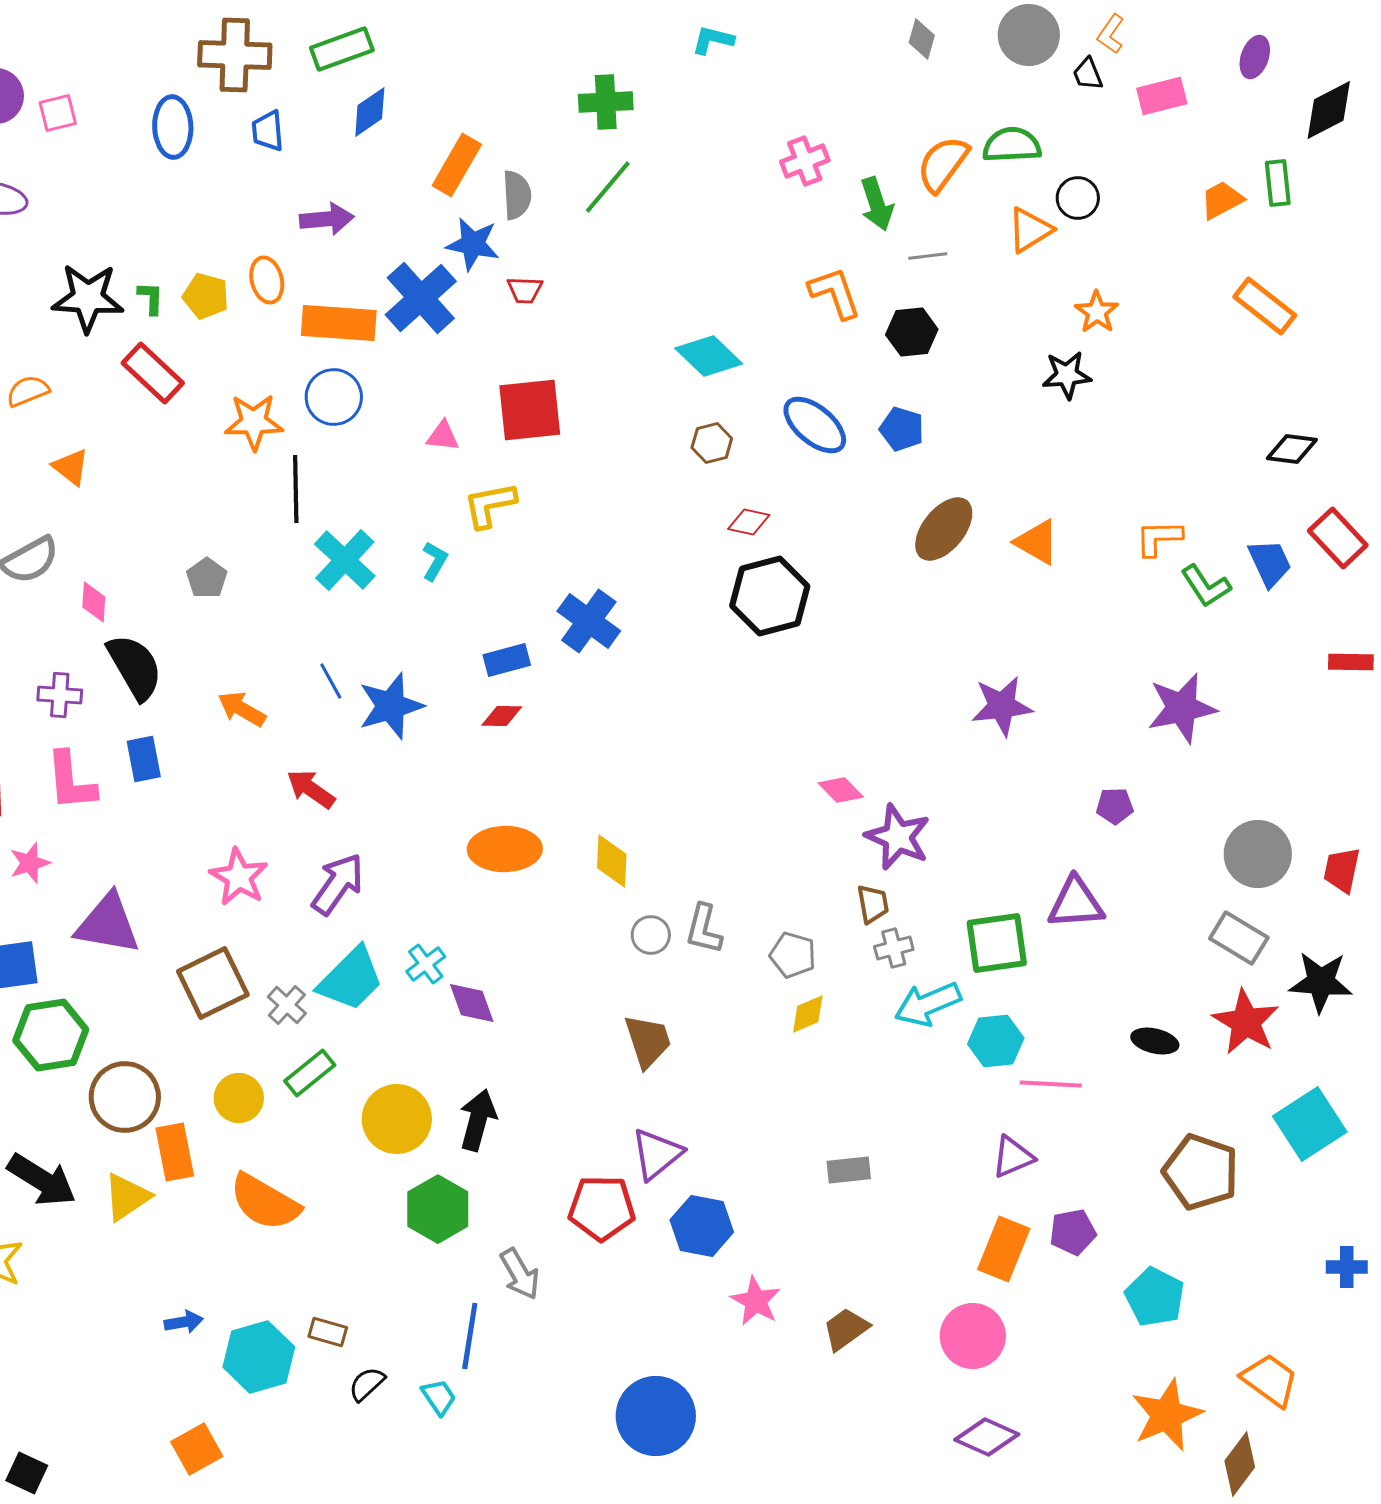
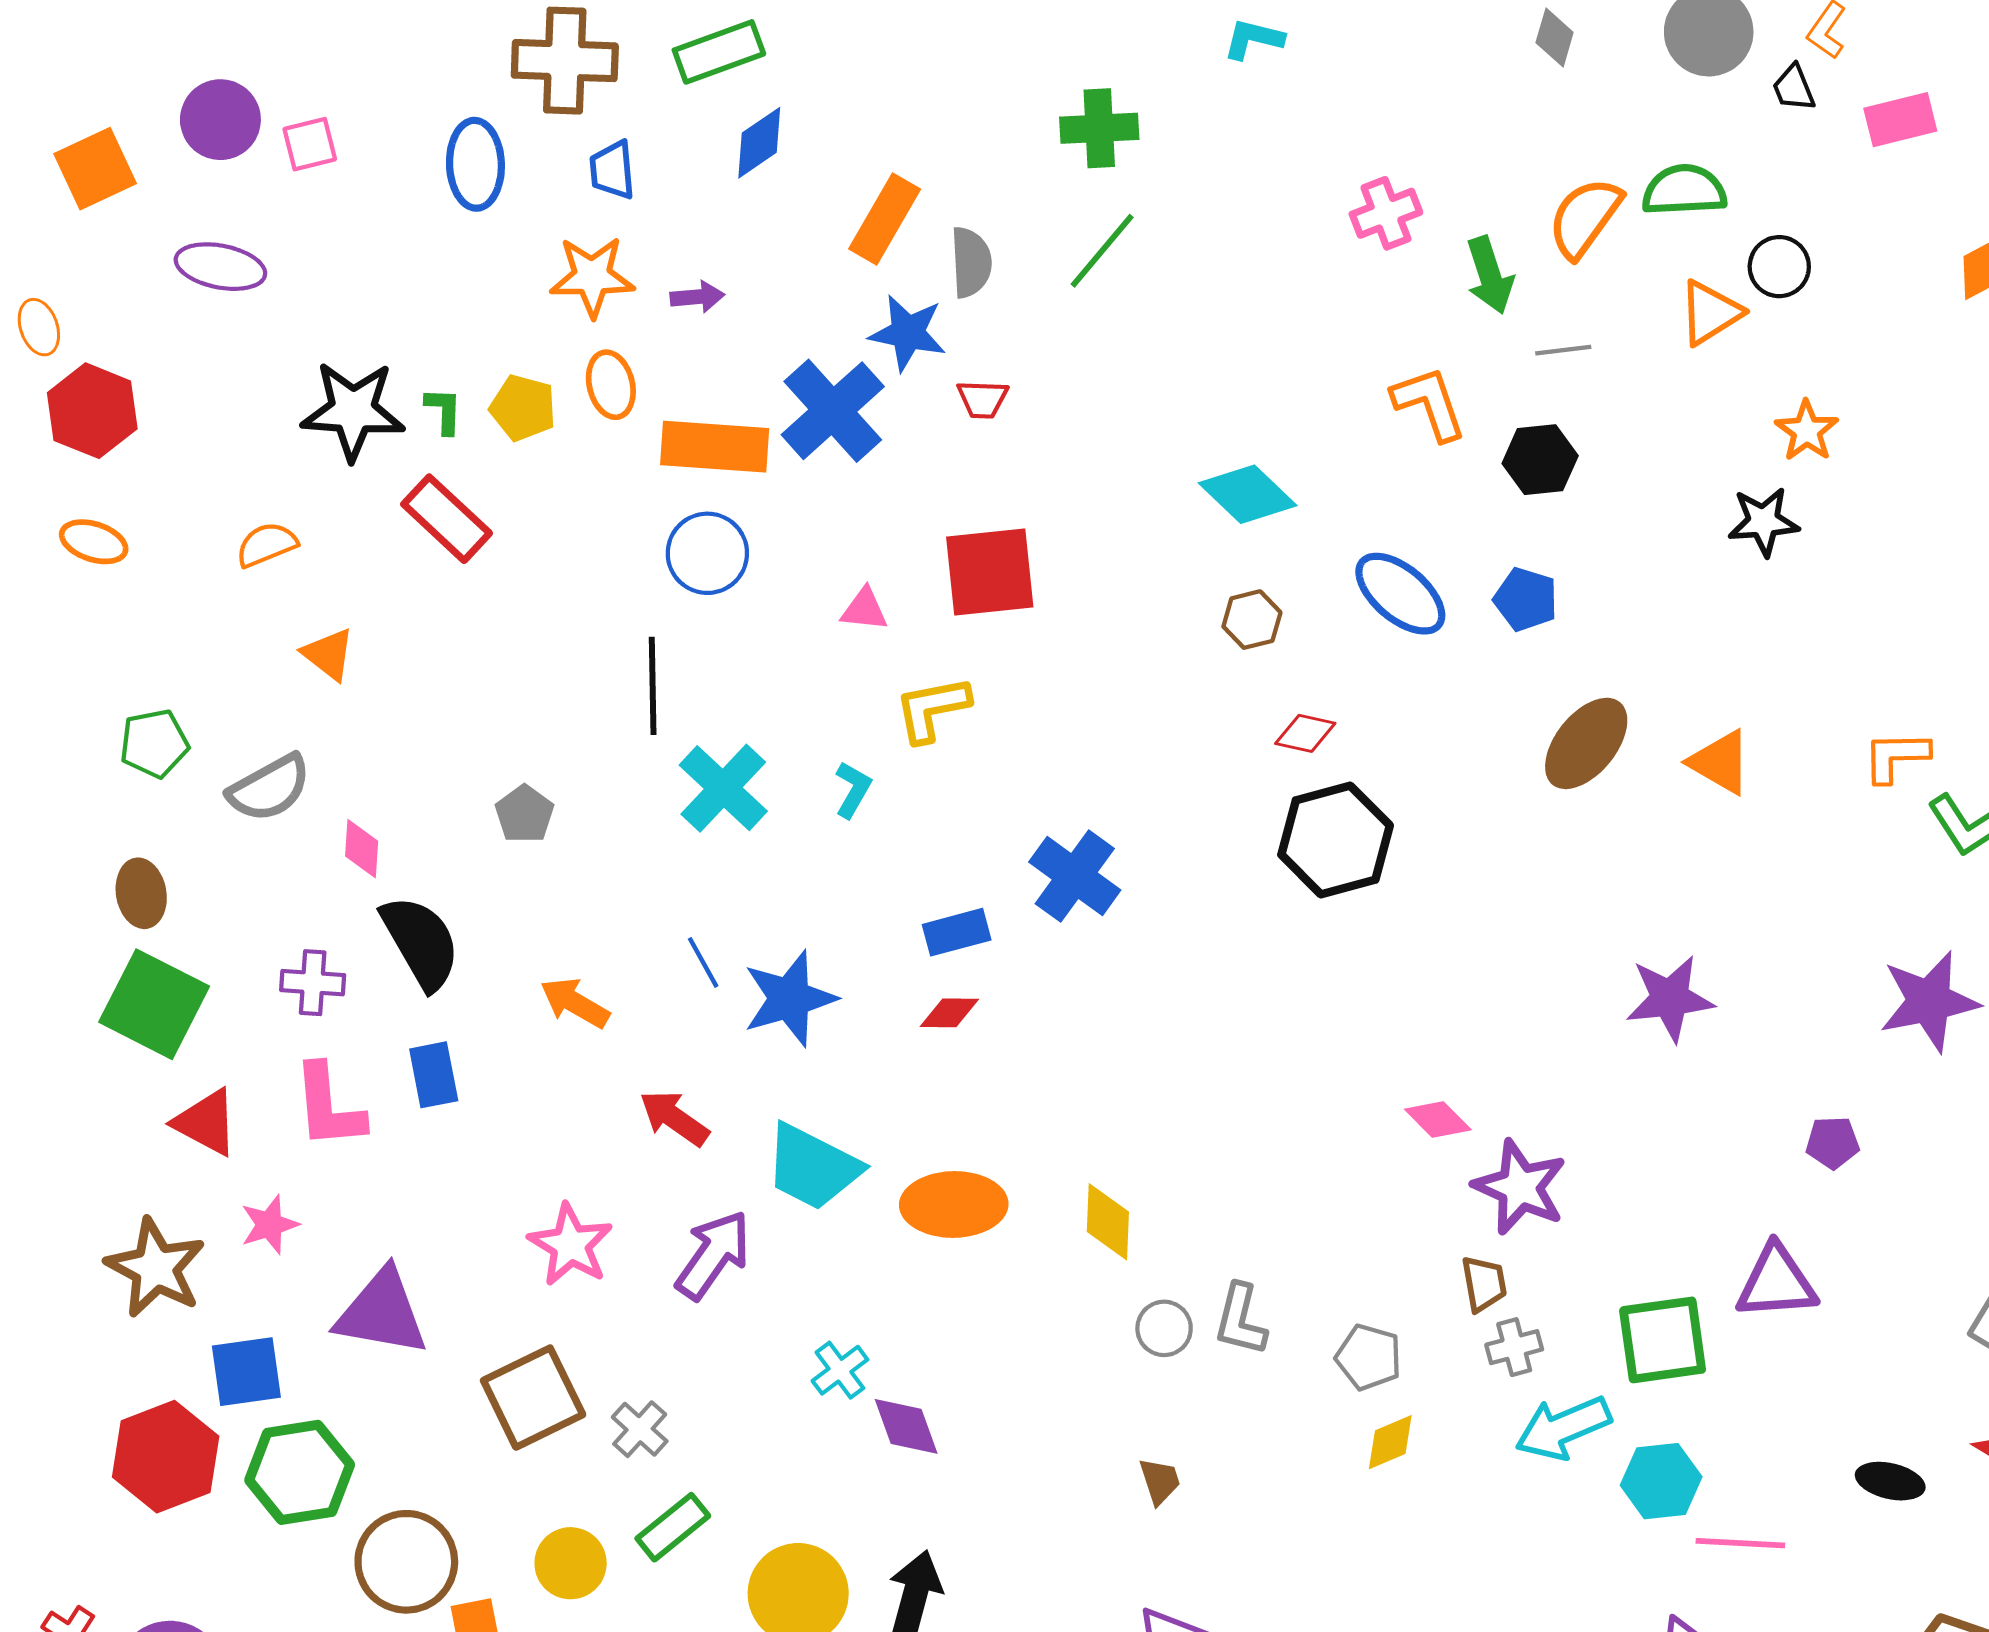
purple arrow: (327, 219) -> (697, 297), size x0.7
orange star: (254, 422) -> (592, 277), moved
cyan trapezoid: (351, 979) -> (813, 1167), moved, turned 72
brown trapezoid: (648, 1041) -> (1160, 1481), size x0.6

